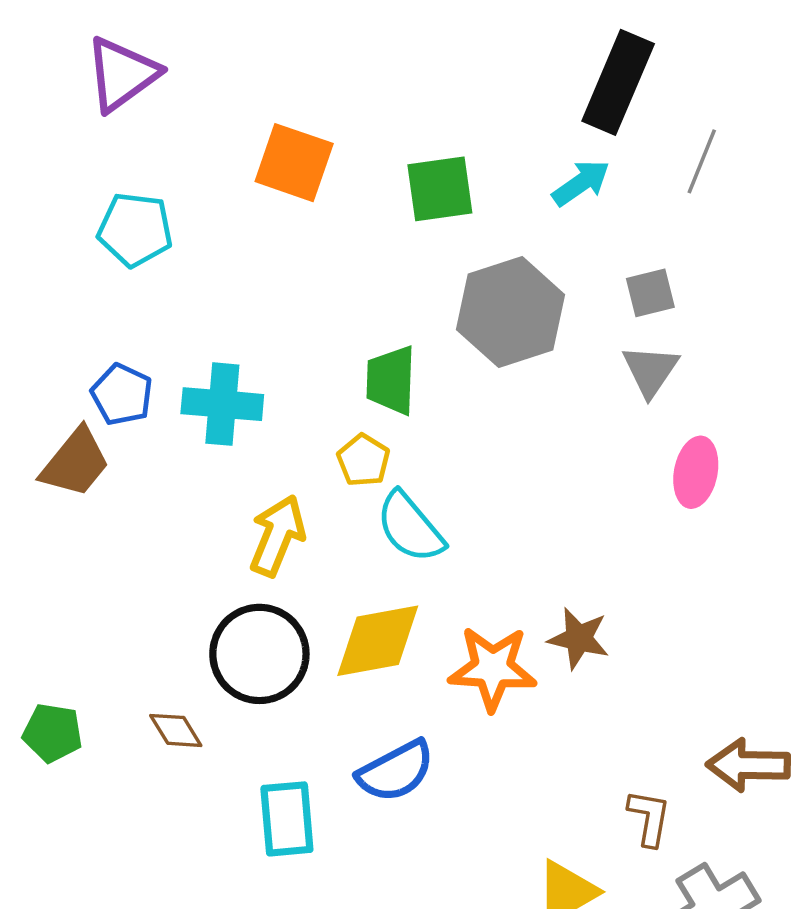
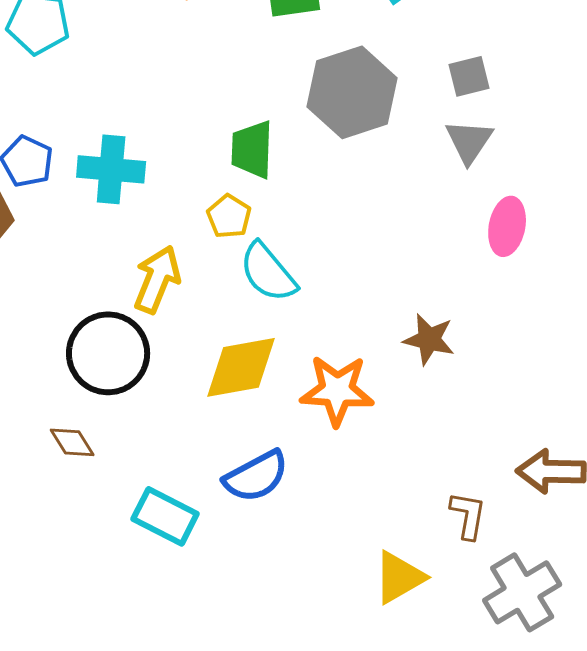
brown star: (579, 638) -> (429, 339), moved
black circle: (259, 654) -> (108, 353), moved
cyan rectangle: (287, 819) -> (165, 516), turned -58

